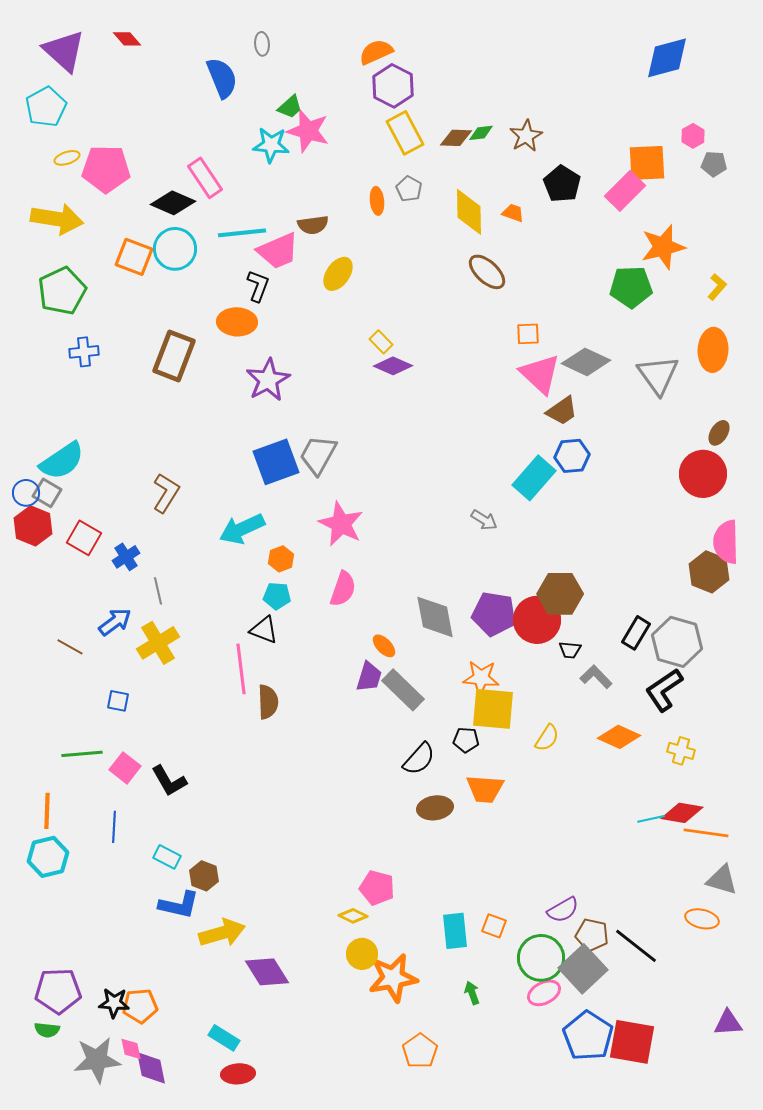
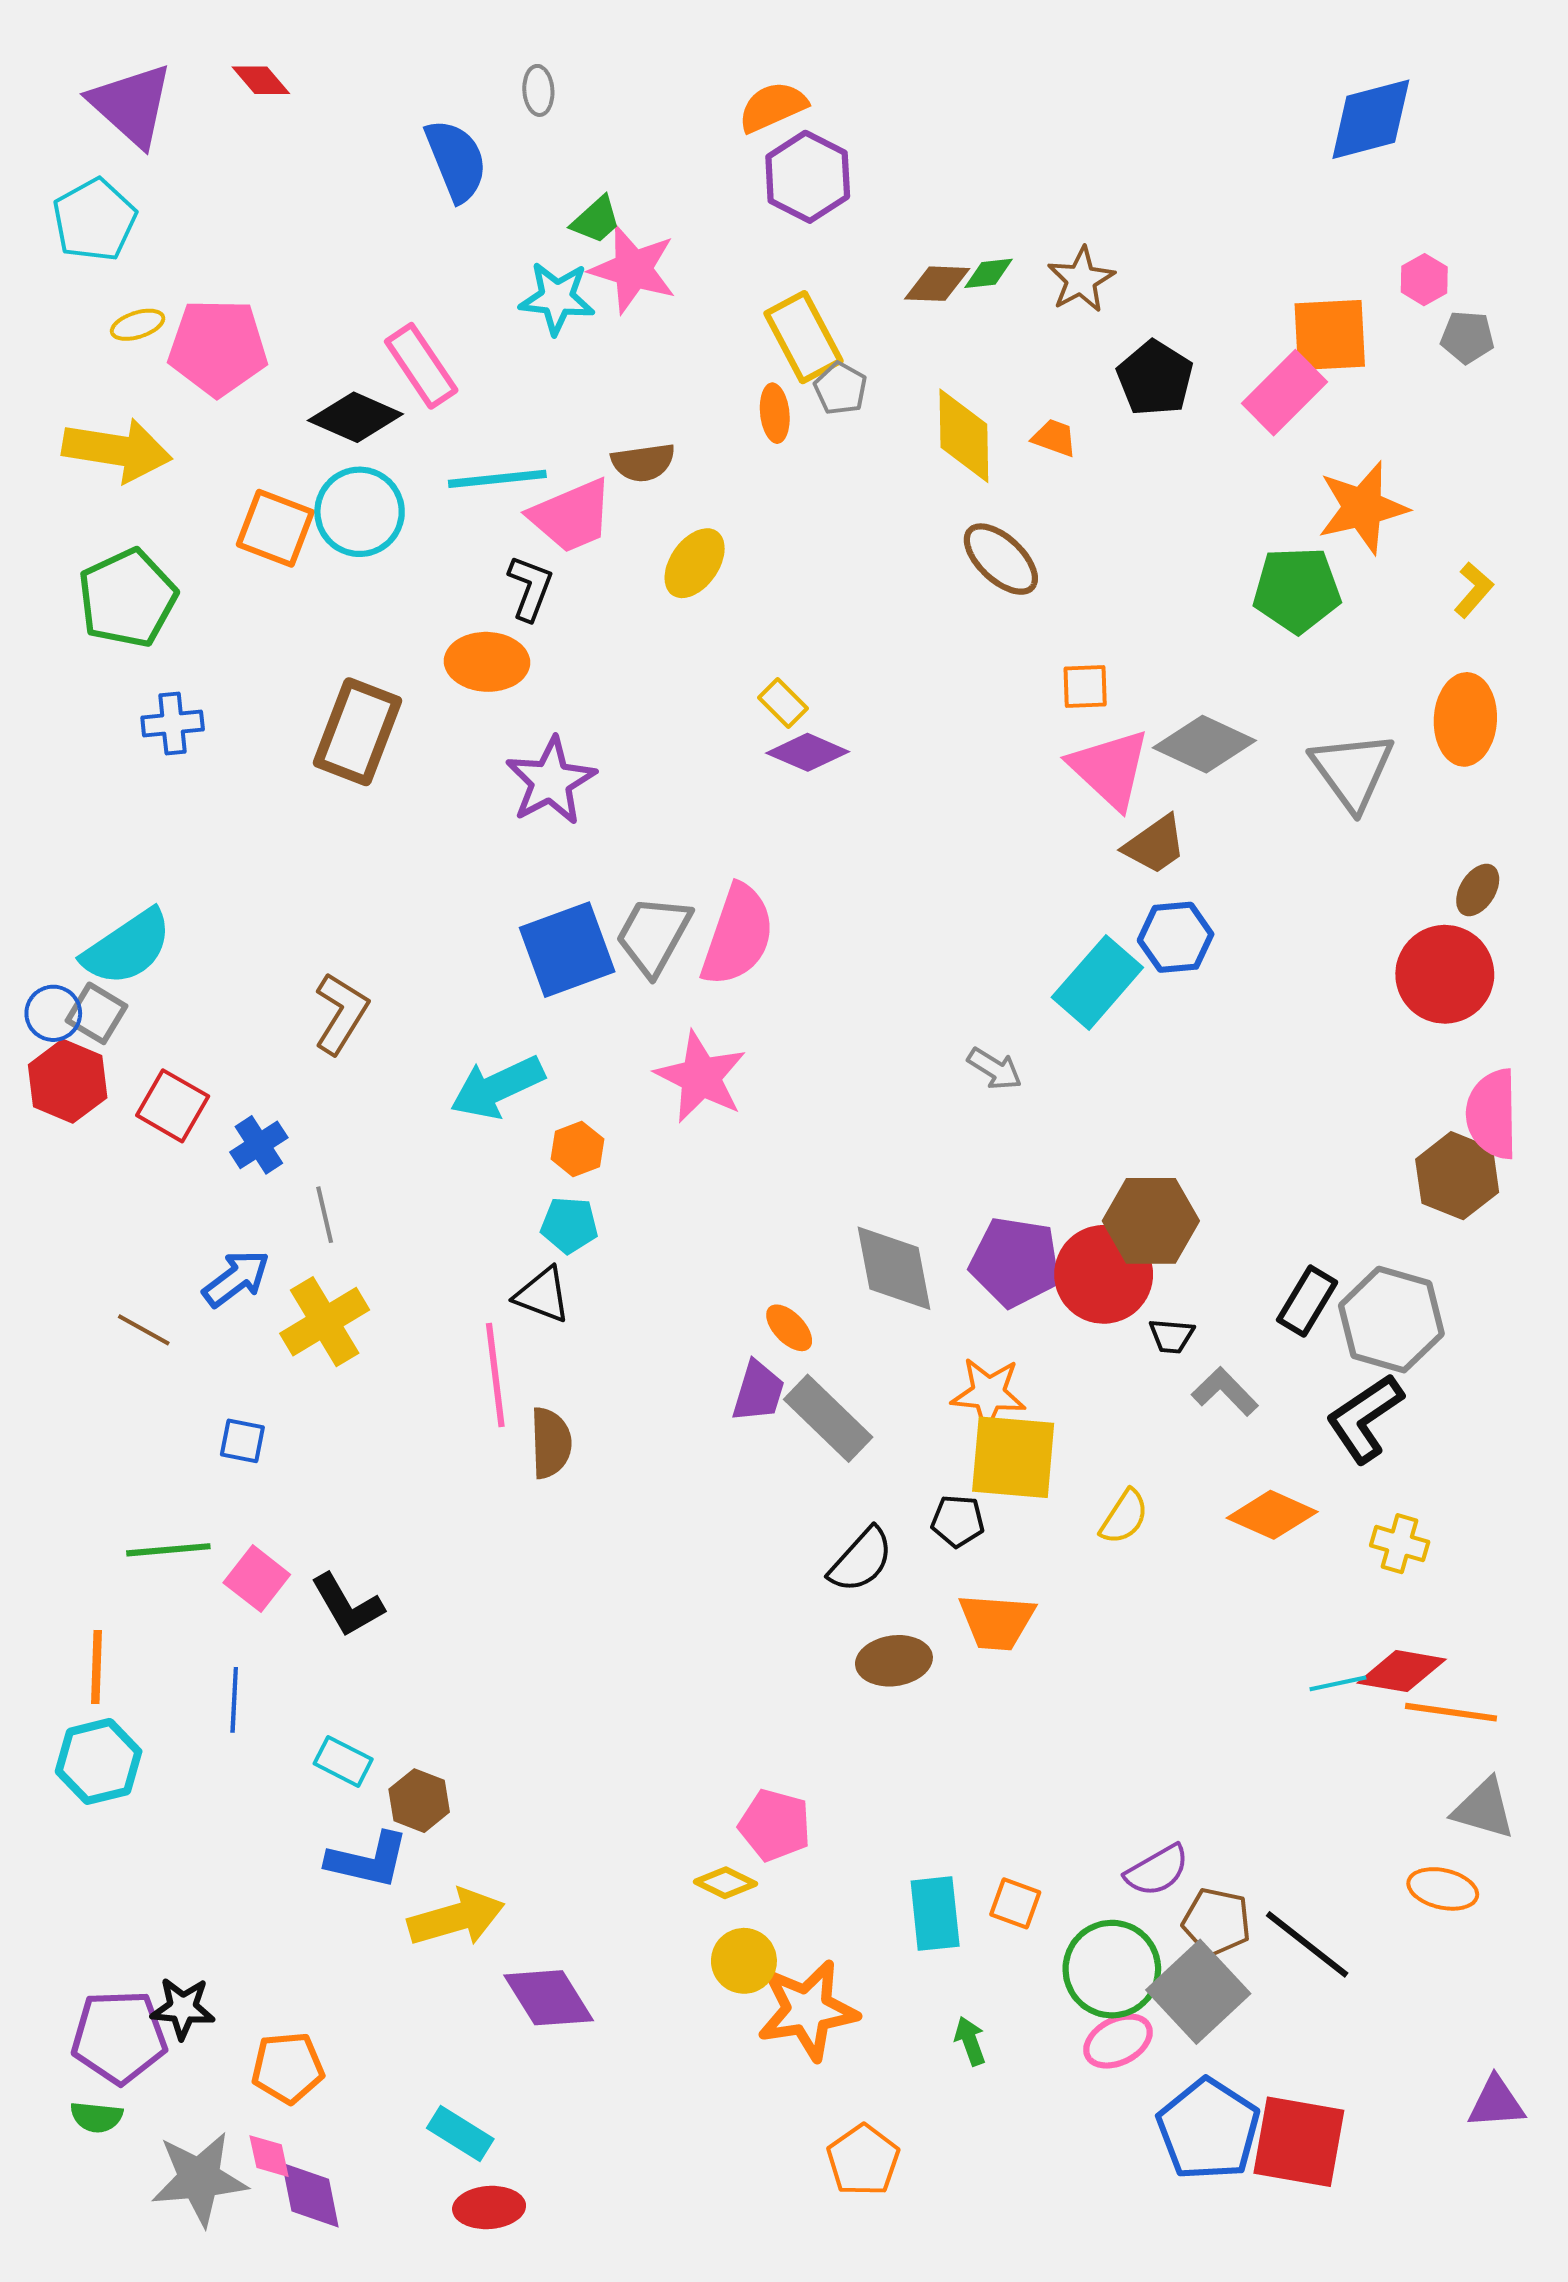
yellow rectangle: (405, 133) -> (804, 337), moved
pink semicircle: (343, 589) -> (738, 935), moved, size x1.4
black star: (114, 1003) -> (183, 2008), moved

